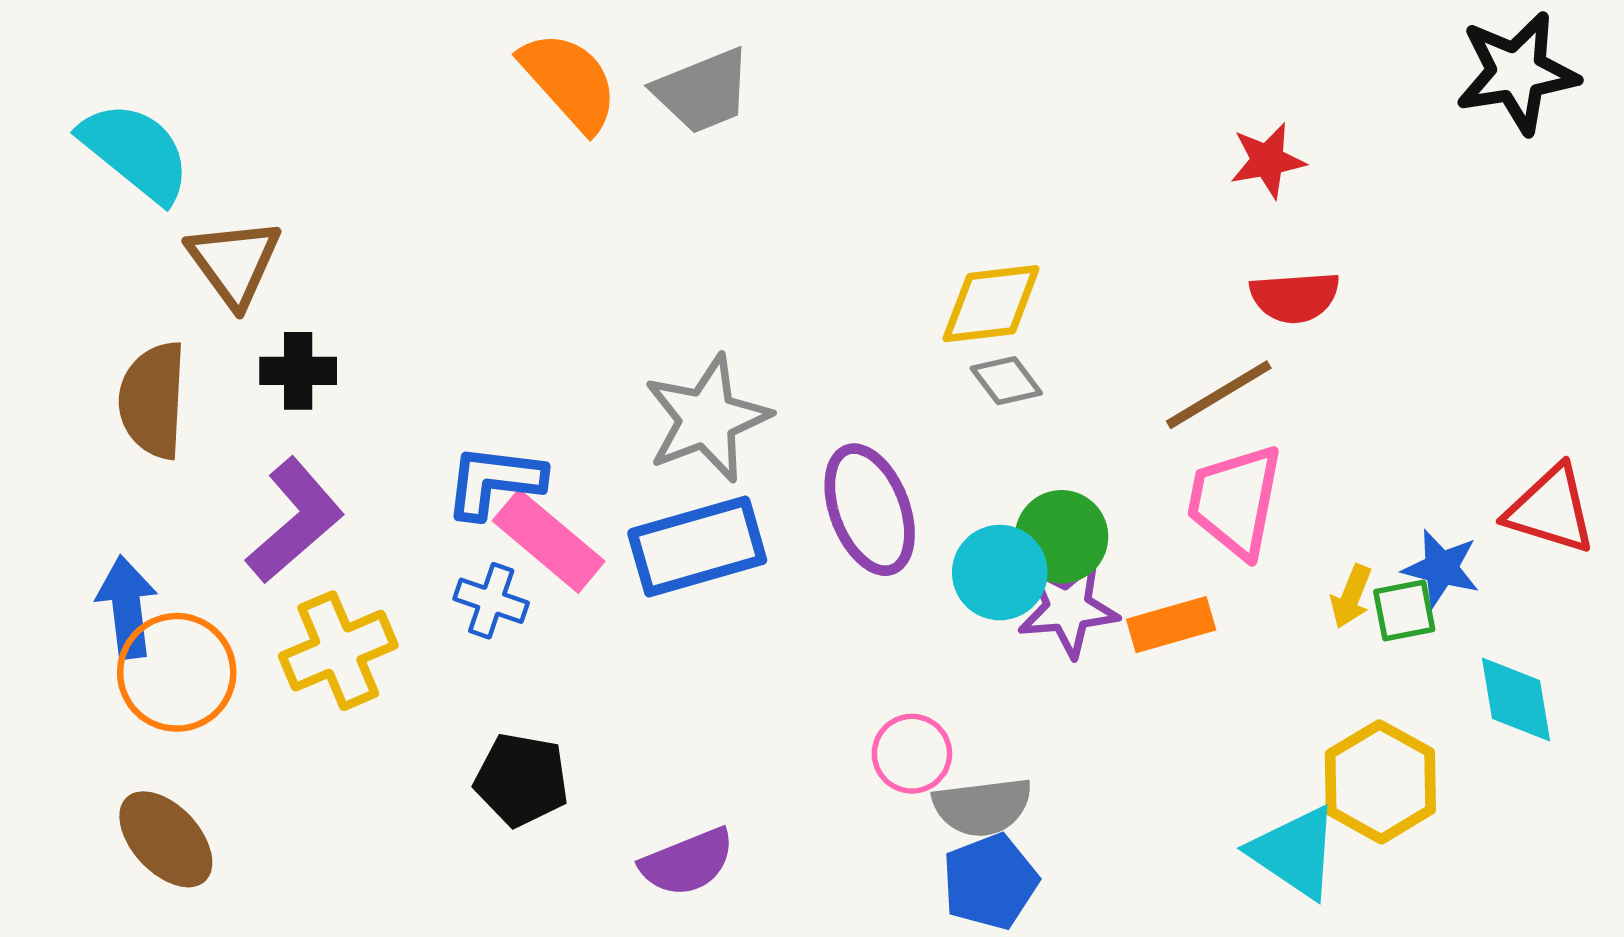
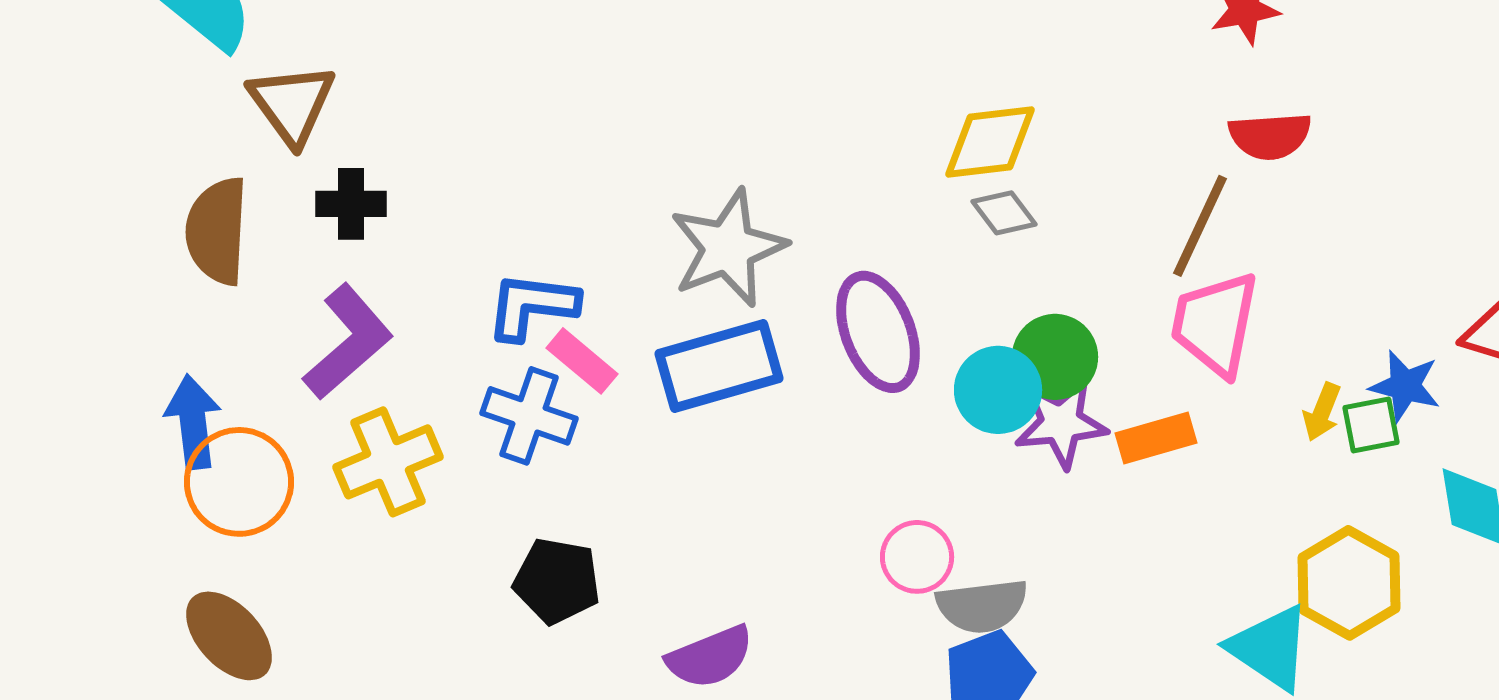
brown line: (1219, 395) -> (1200, 226), turned -34
pink rectangle: (549, 541) -> (582, 361), size x0.7
blue cross: (491, 601) -> (529, 416), size x1.4

